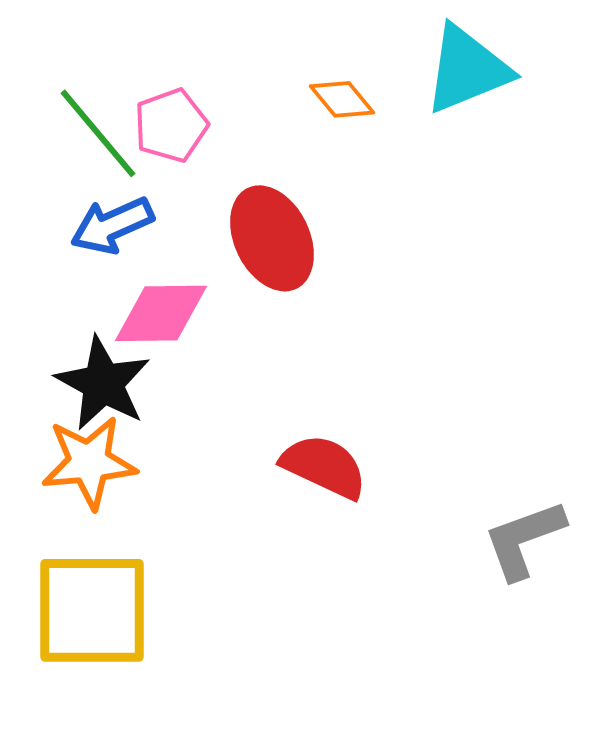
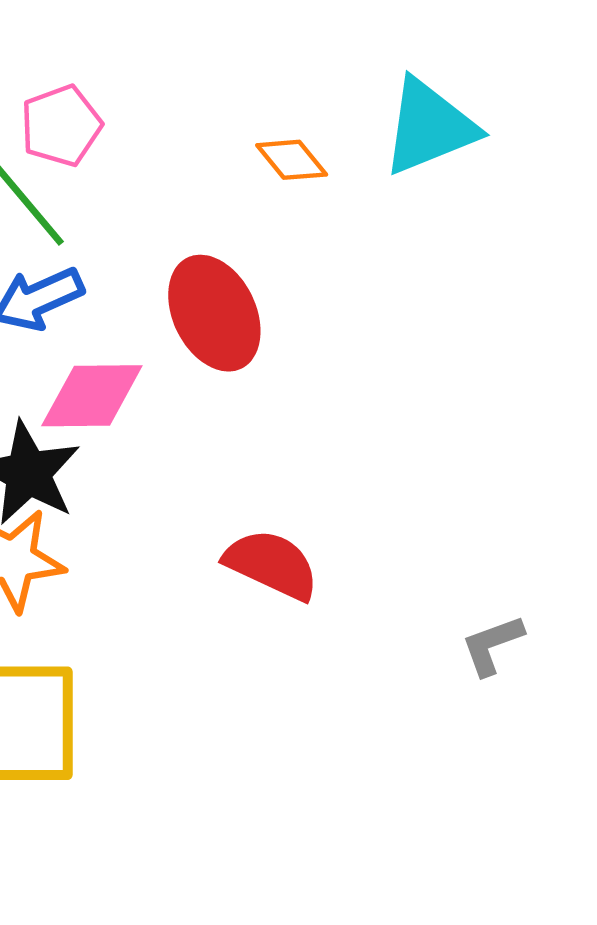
pink pentagon: (171, 125) -> (61, 126), moved
gray L-shape: (524, 539) -> (492, 645), size x0.7

